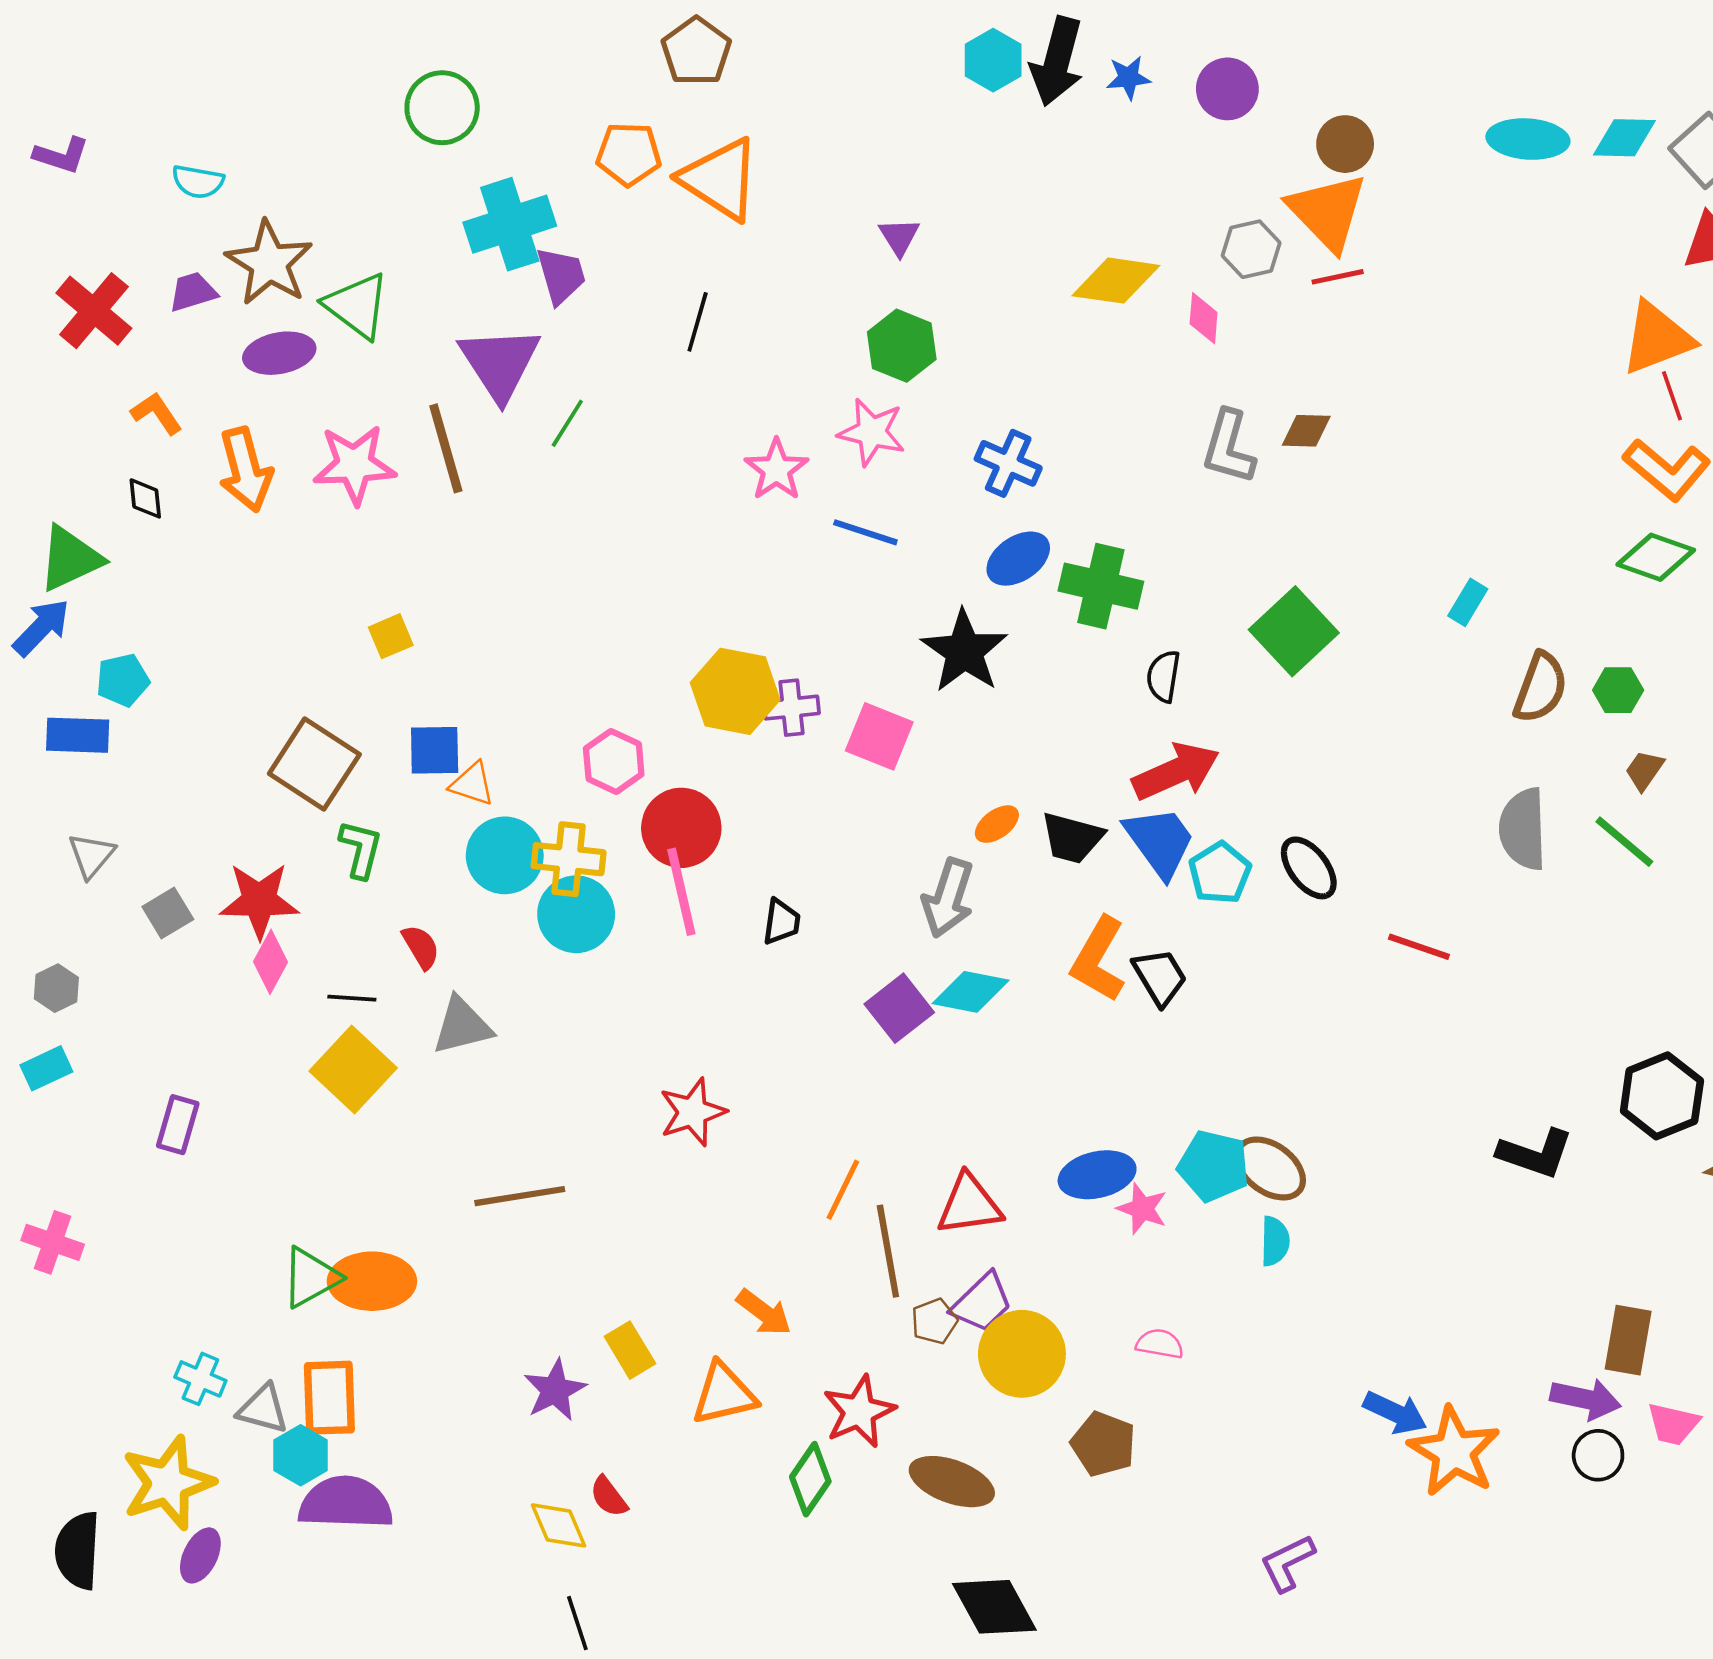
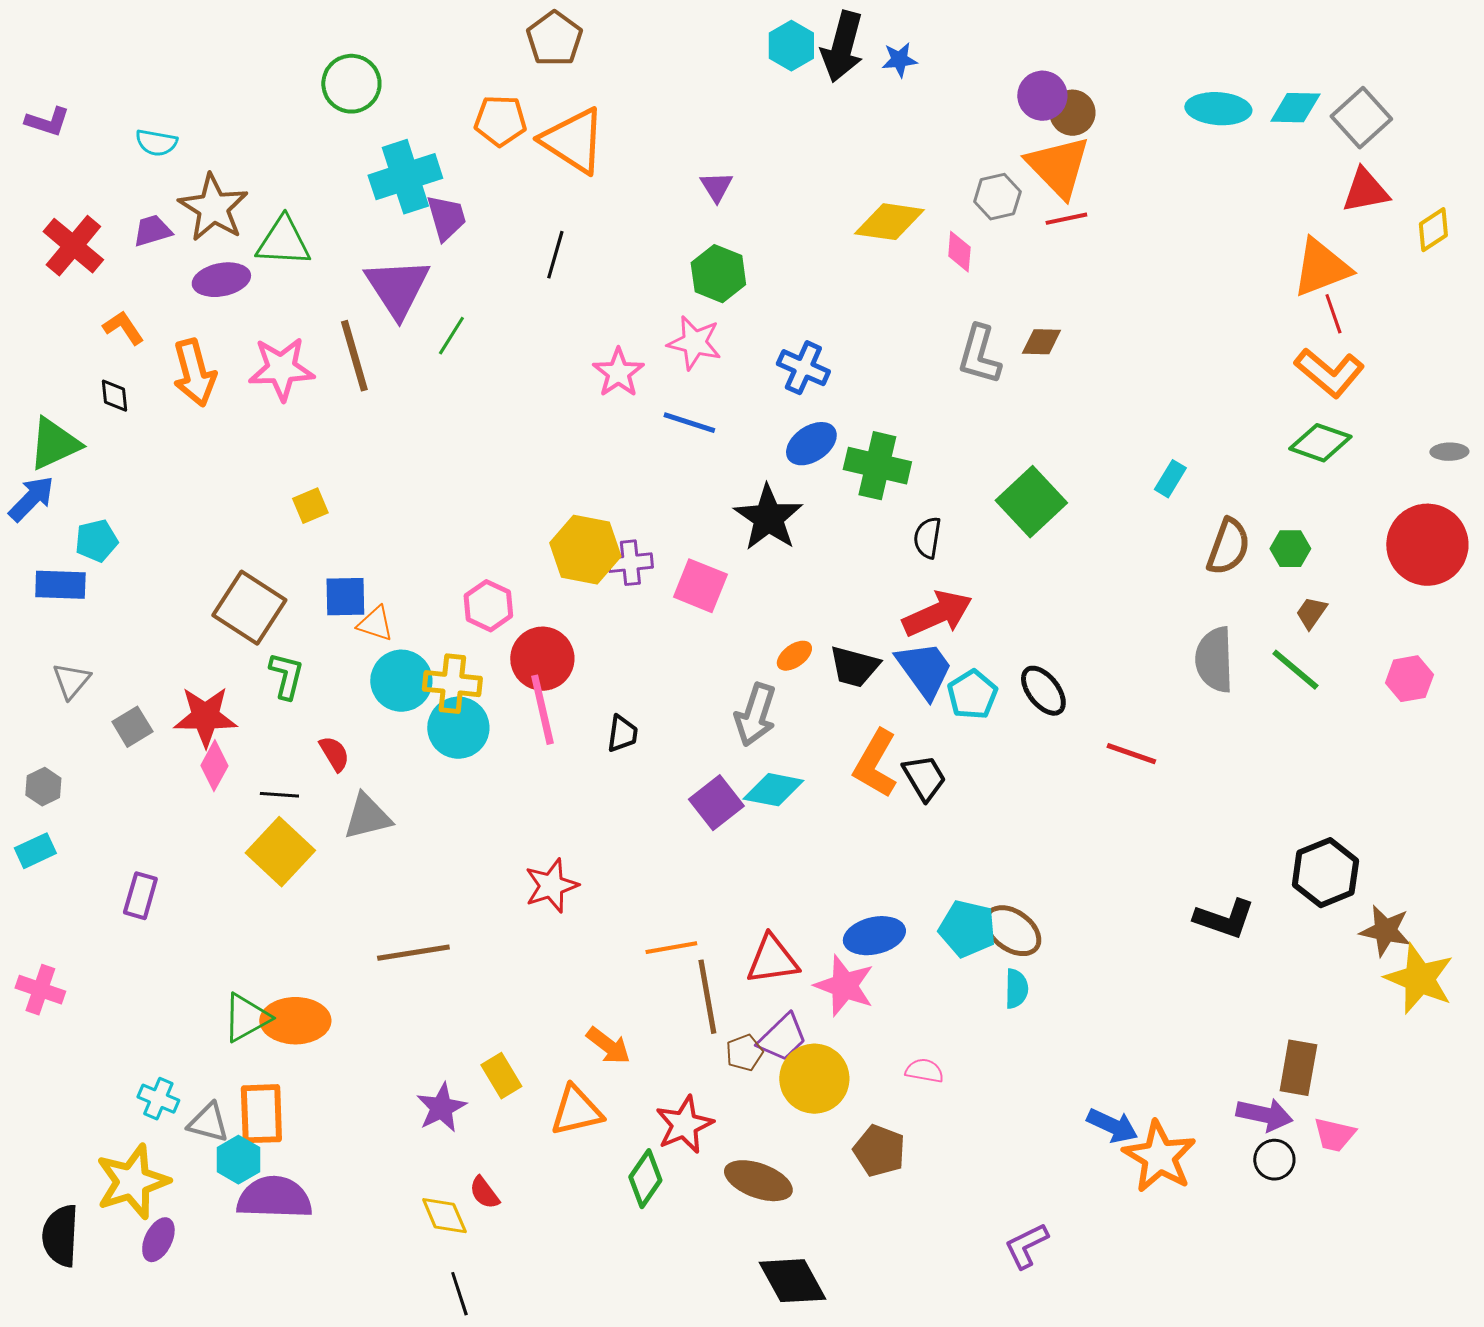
purple circle: (1227, 89) -> (1042, 96), moved
green triangle: (357, 306) -> (283, 242), turned -34
orange line: (843, 1190) -> (671, 948), turned 54
pink star: (1142, 1209) -> (844, 986), moved, size x1.5

